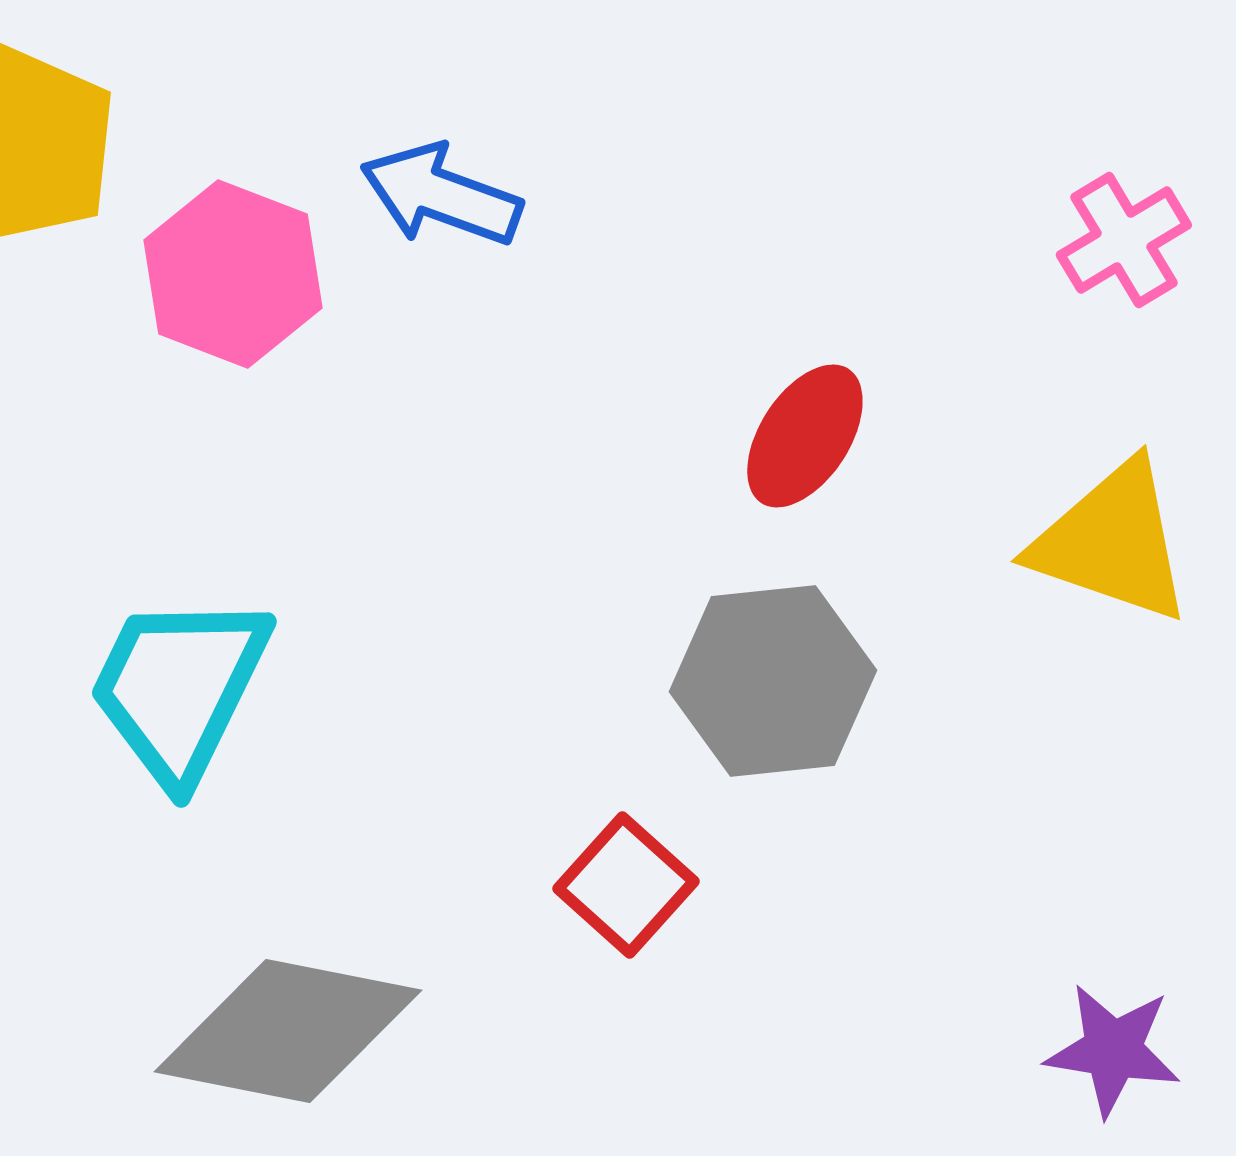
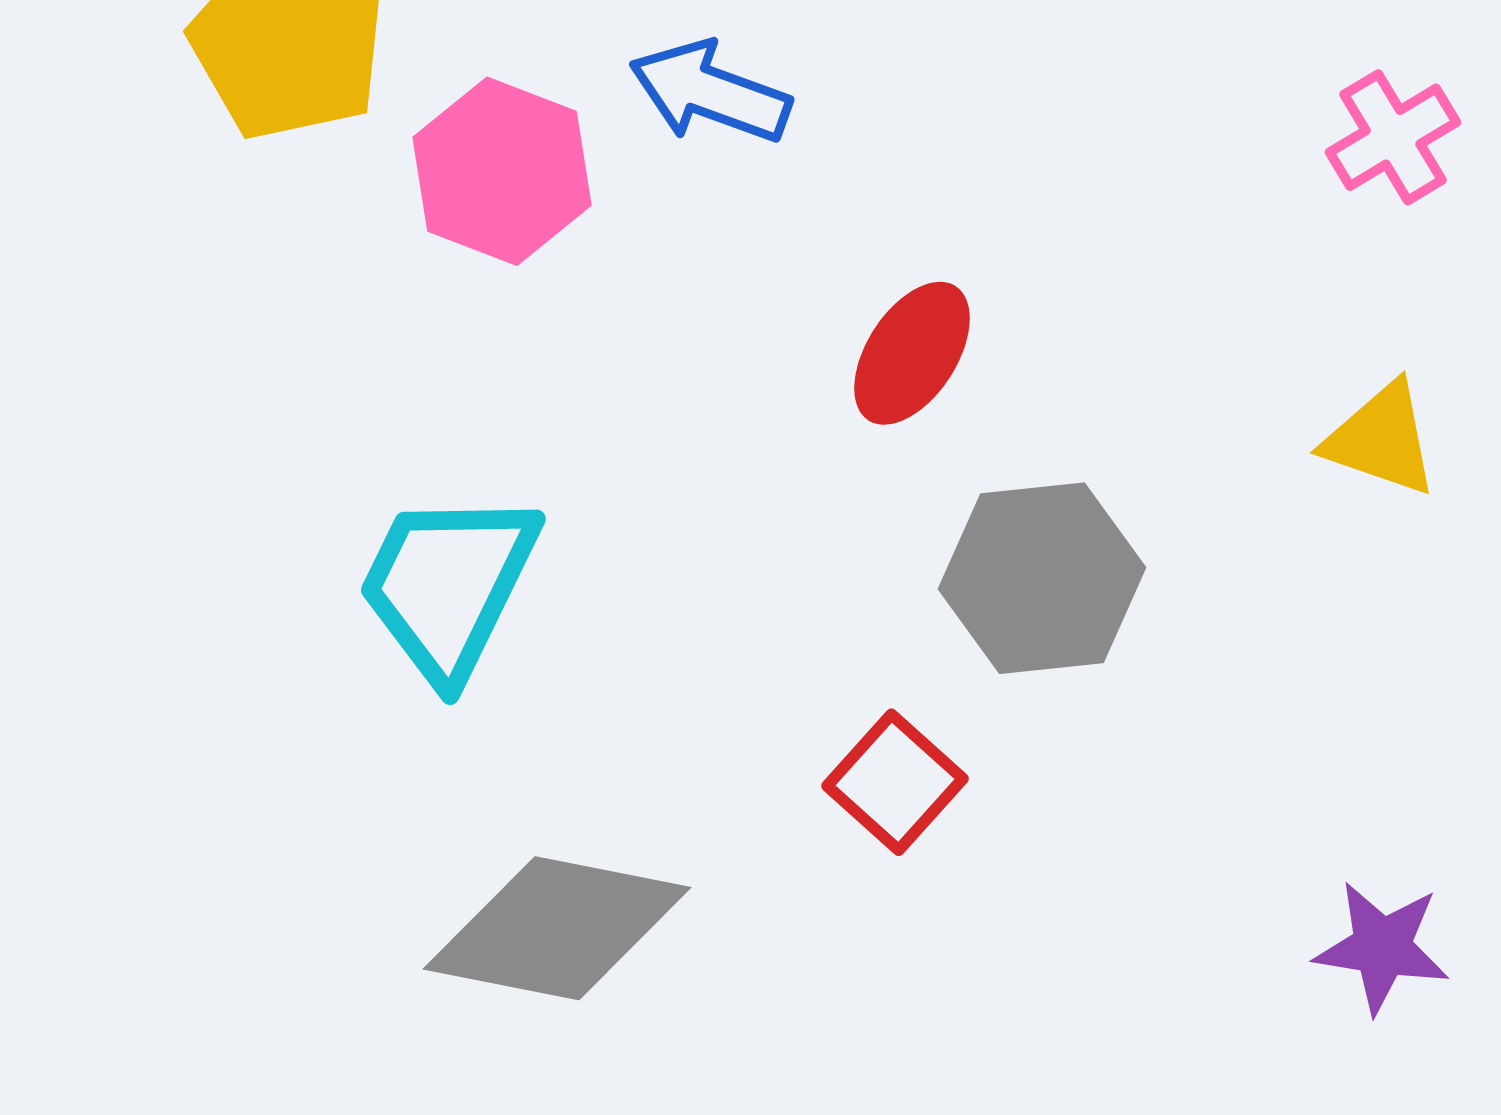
red ellipse: (805, 436) -> (912, 353), moved
yellow triangle: (1112, 542) -> (1381, 439), size x0.7

